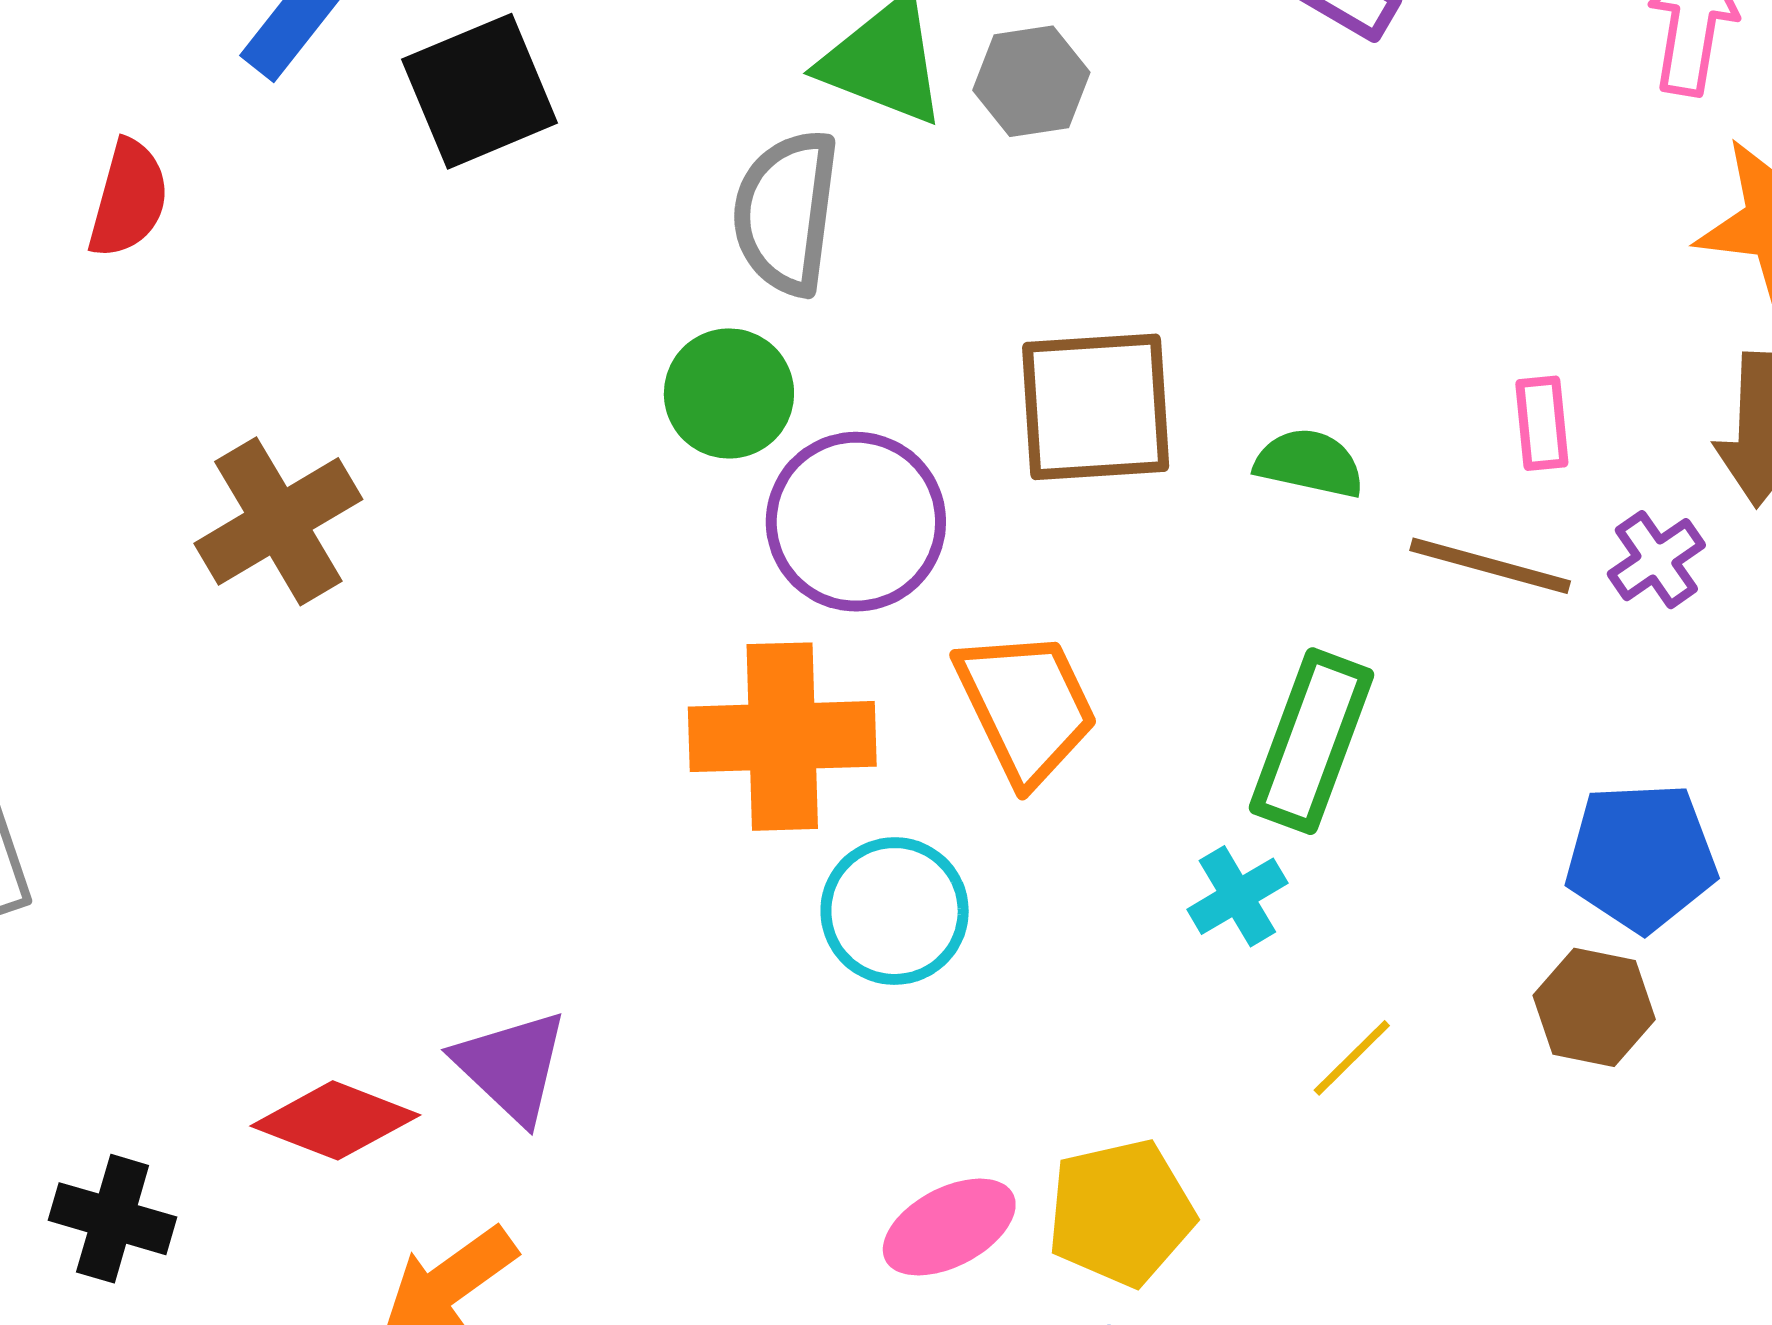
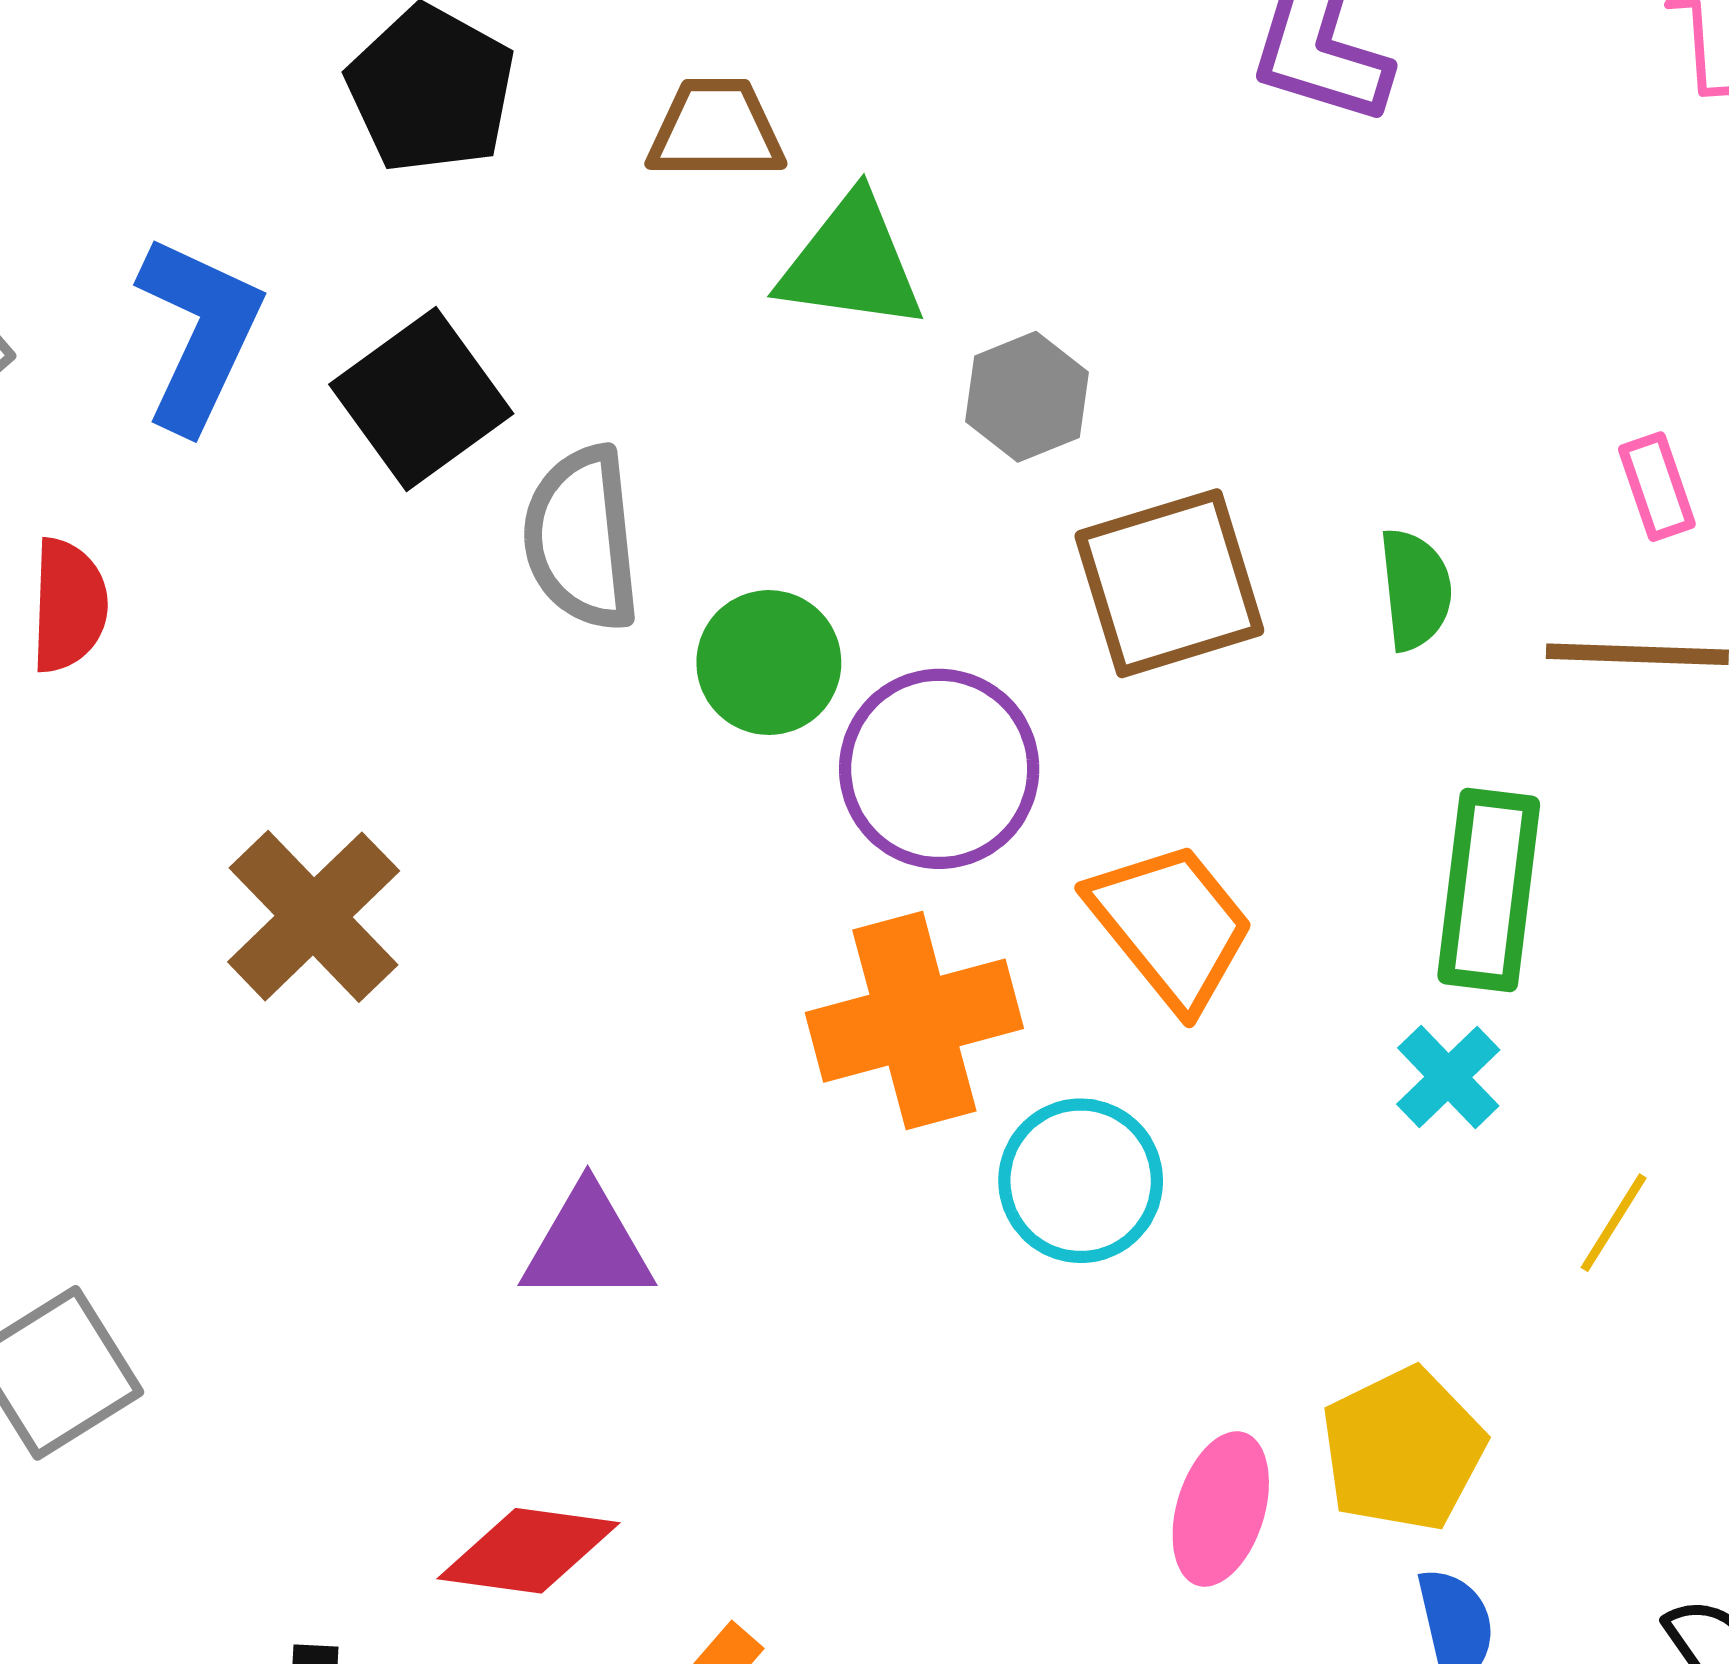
gray hexagon: (1031, 81) -> (1027, 397), moved
gray semicircle: (786, 212) -> (582, 538), moved
green semicircle: (1309, 463) -> (1415, 589), turned 85
purple triangle: (511, 1066) -> (588, 1245), moved, turned -30
pink ellipse: (949, 1227) -> (1221, 1509), turned -32

